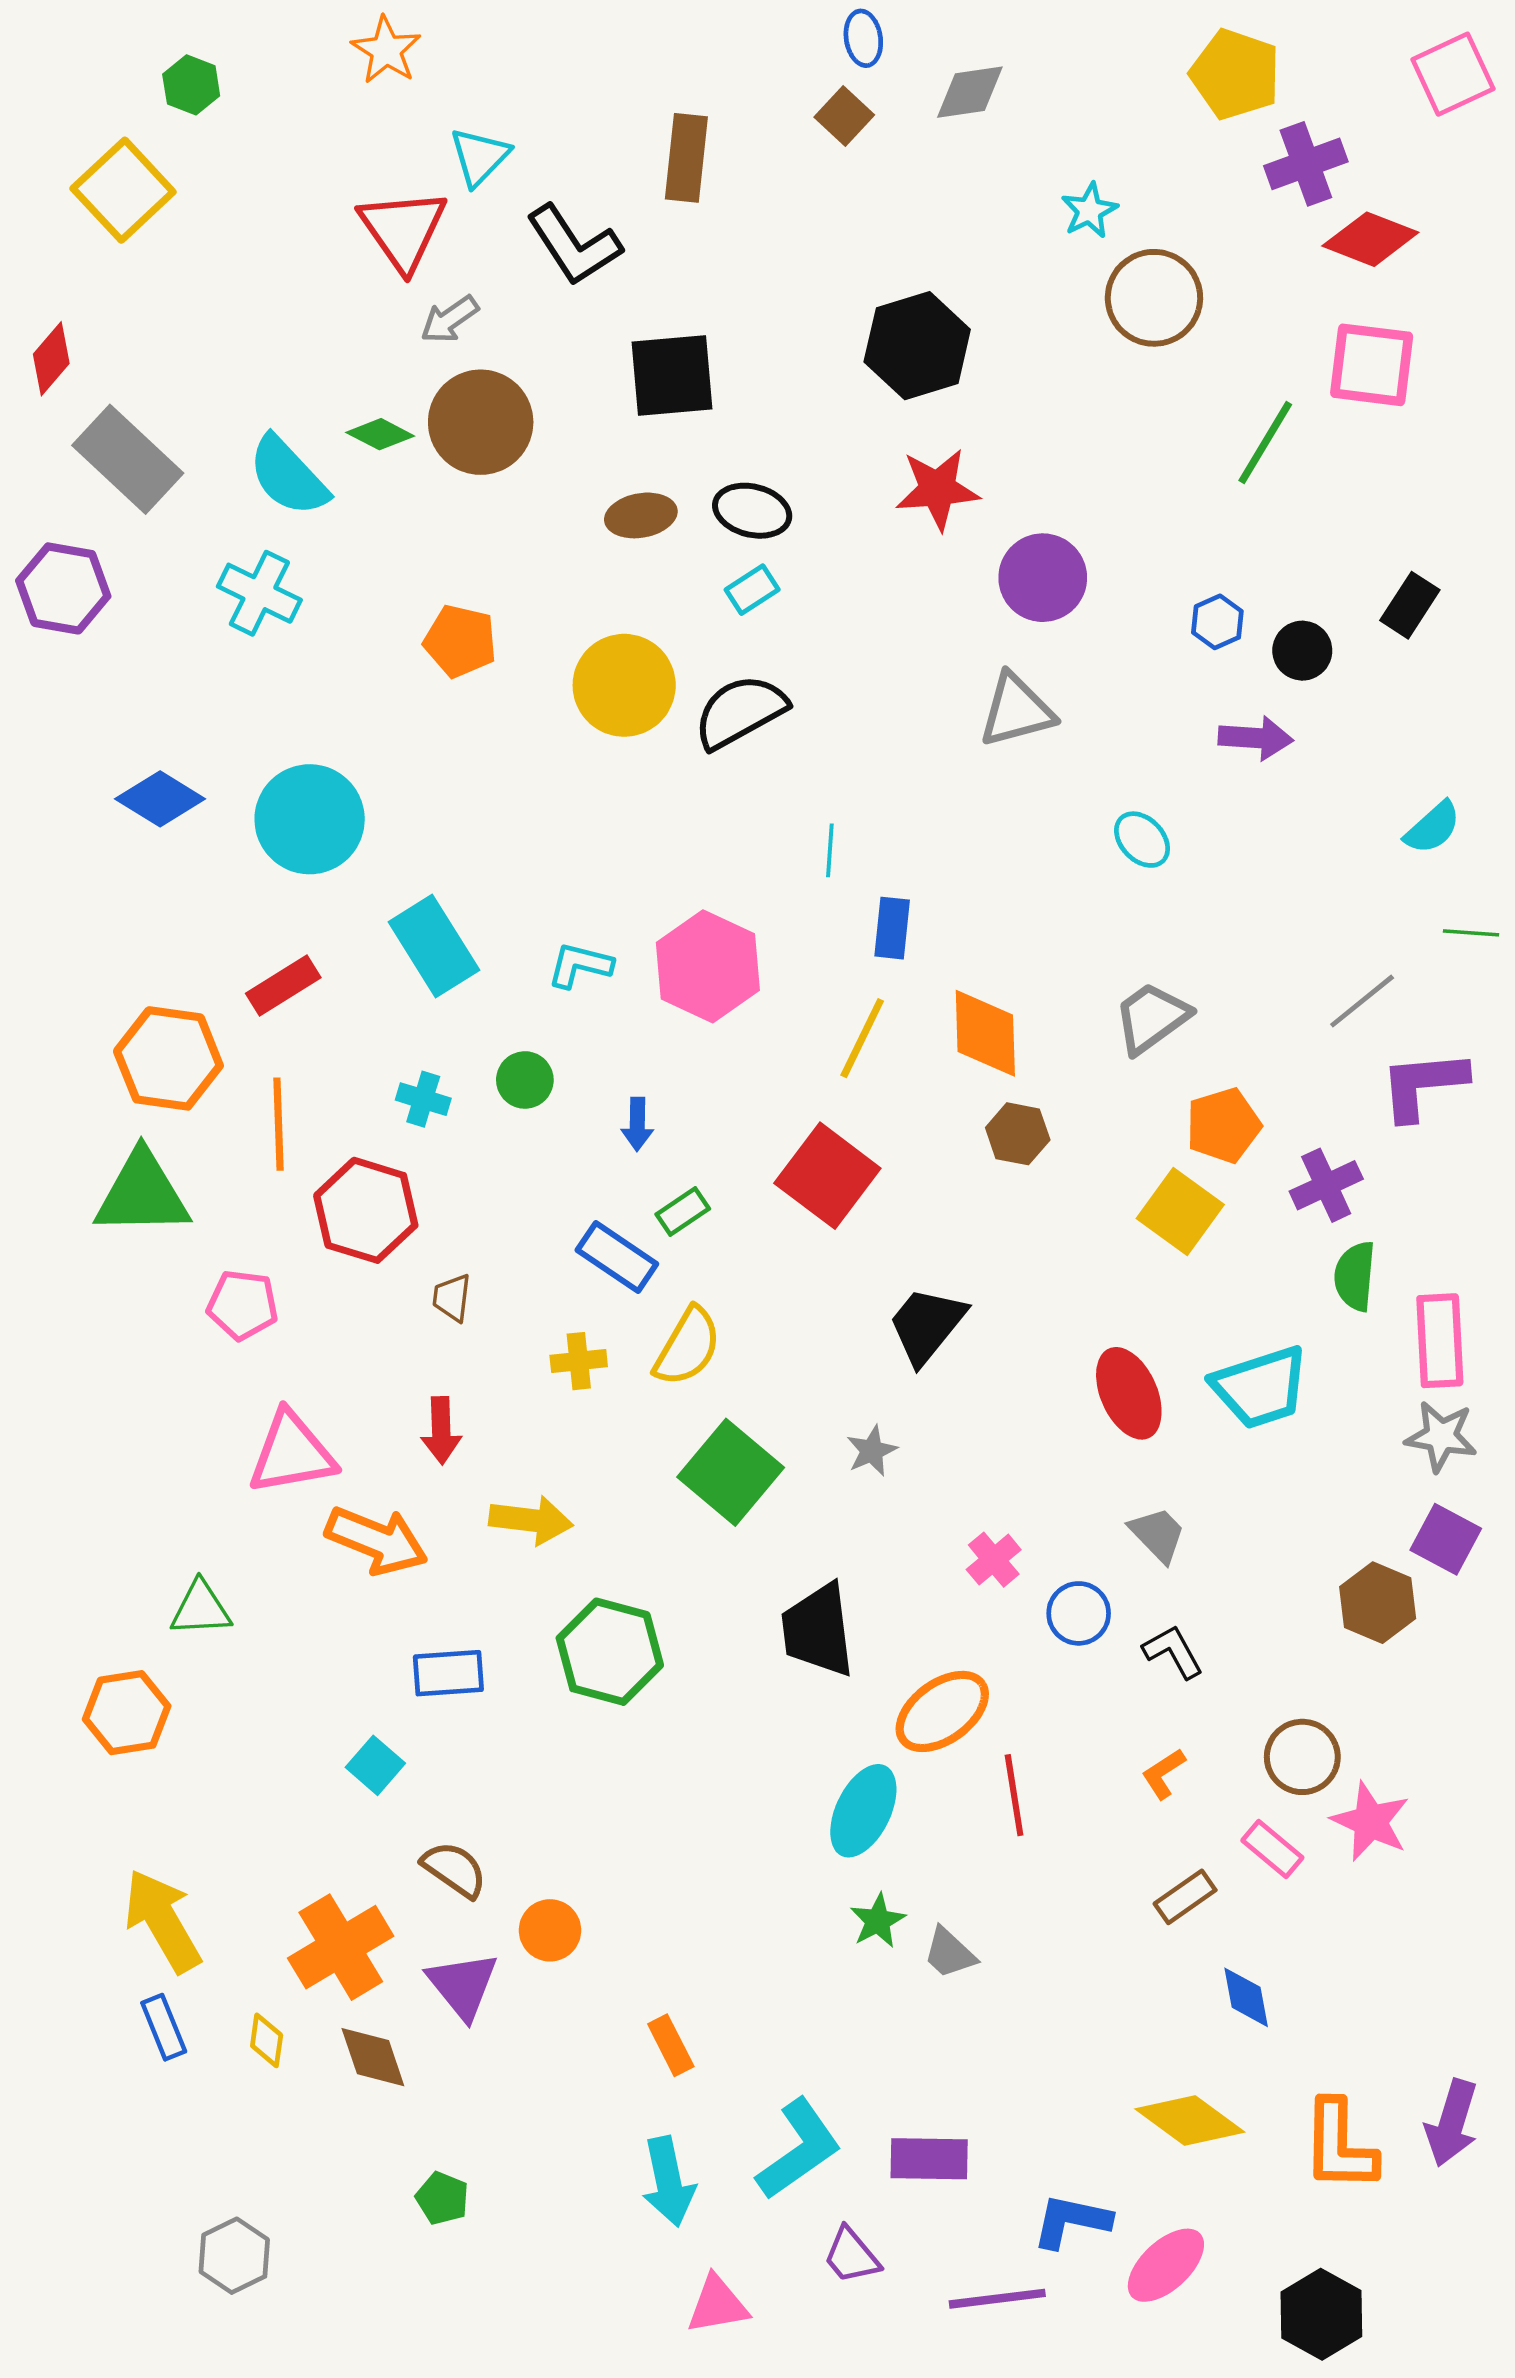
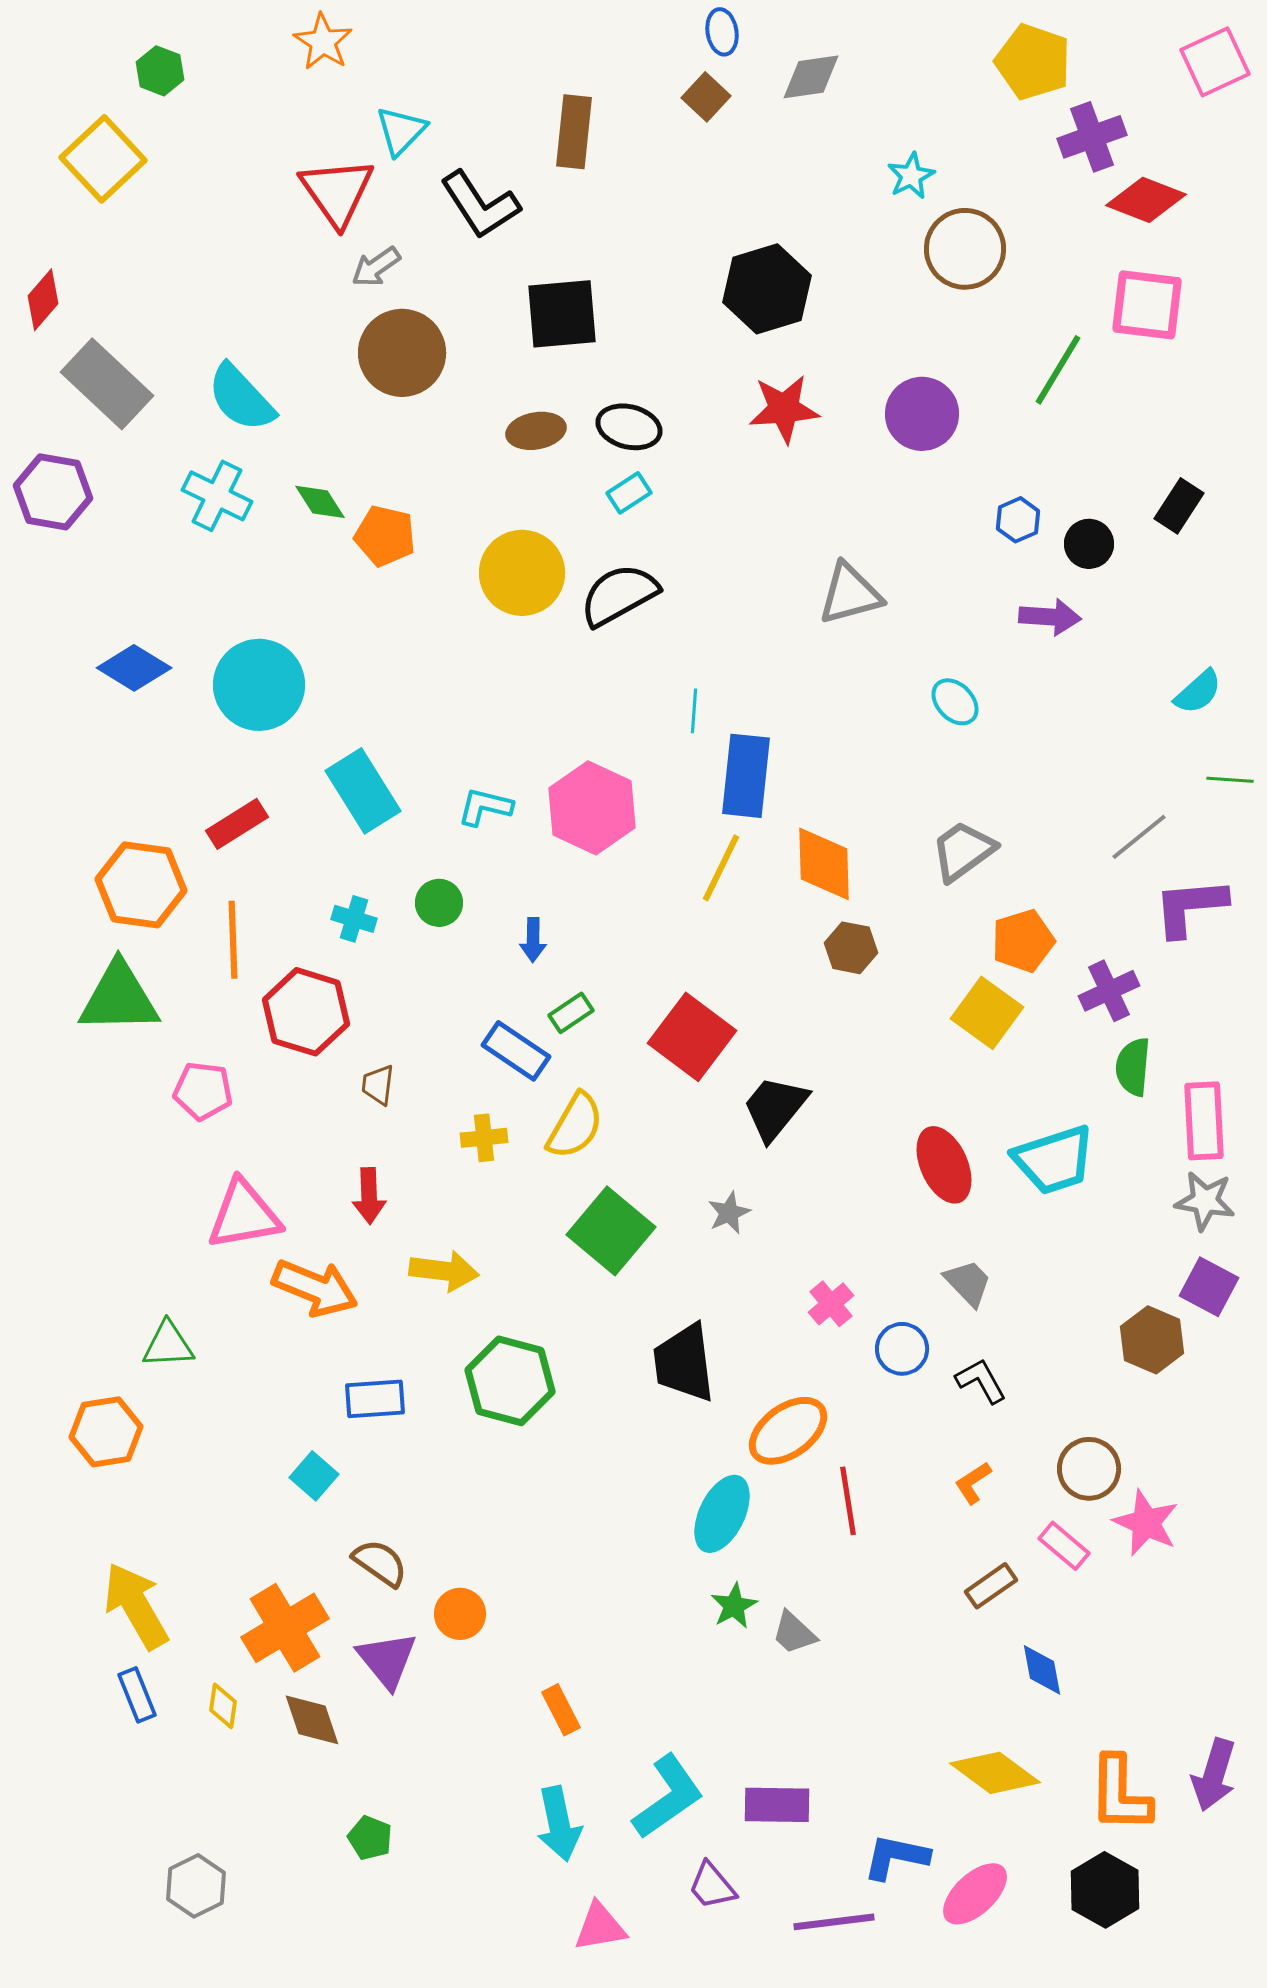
green diamond: (380, 434) -> (320, 502), moved, turned 30
purple circle: (1043, 578) -> (922, 414), moved
blue rectangle: (892, 928) -> (746, 776), size x1.6
red square: (827, 1176) -> (692, 1037), moved
black hexagon: (1321, 2314) -> (1105, 1890), moved

